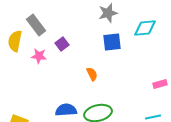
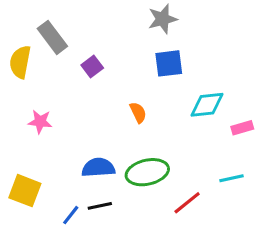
cyan diamond: (145, 28) -> (207, 105), moved
pink star: (39, 56) -> (40, 122), moved

